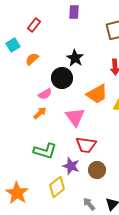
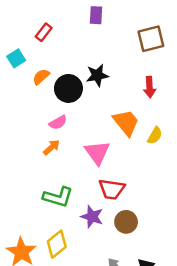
black star: (75, 58) -> (97, 75), turned 30
black circle: (62, 78) -> (68, 88), moved
orange trapezoid: (97, 94) -> (126, 122), turned -100
yellow diamond: (57, 187) -> (57, 244), moved

